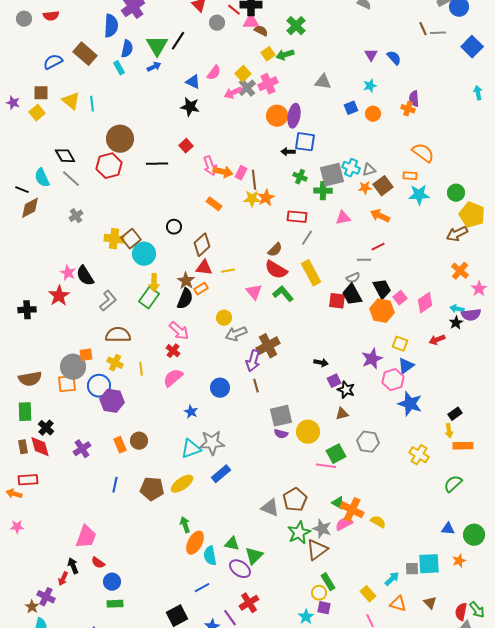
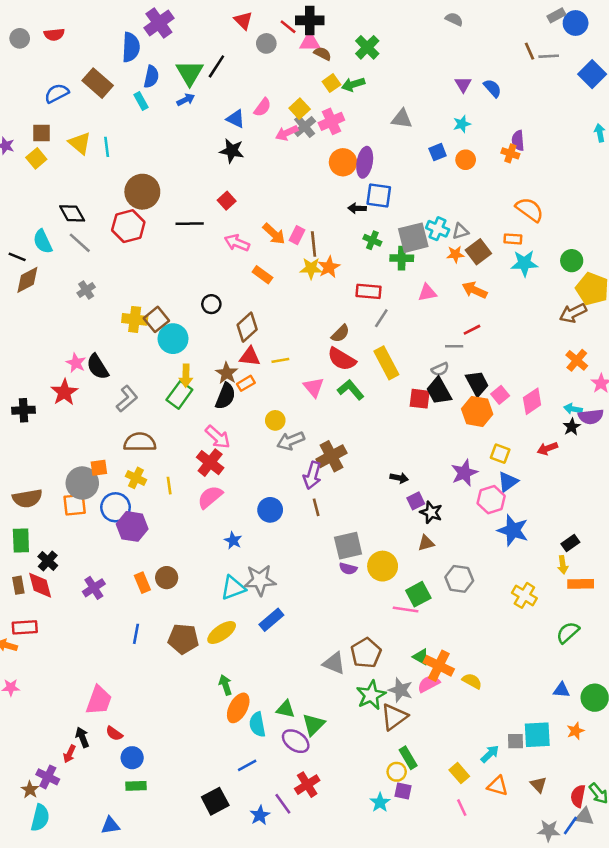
pink arrow: (210, 166) -> (237, 243), moved, turned 132
orange arrow: (223, 172) -> (274, 234), turned 30
red cross: (173, 351) -> (210, 463), size x1.5

